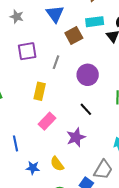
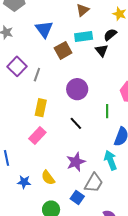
purple square: (27, 51) -> (17, 66), turned -36
gray line: (56, 62) -> (37, 75), moved
yellow rectangle: (40, 91) -> (41, 108), moved
purple star: (76, 137) -> (76, 162), moved

